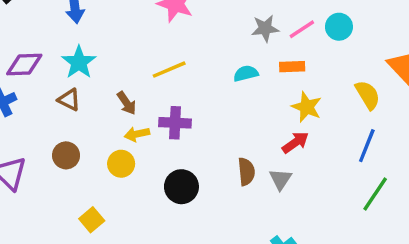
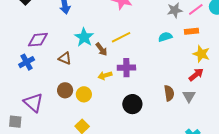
cyan star: (79, 62) -> (84, 37), moved
brown arrow: (127, 103) -> (101, 49), moved
yellow circle: (121, 164) -> (84, 94), moved

